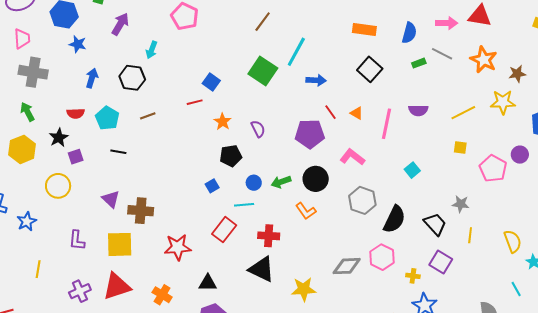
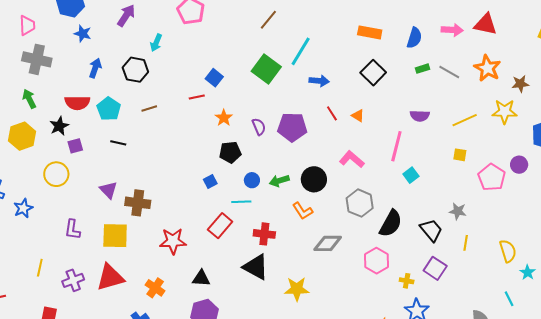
gray line: (442, 54) -> (449, 72), moved
red semicircle: (76, 113) -> (77, 103), size x1.4
pink line: (387, 124) -> (396, 146), moved
purple pentagon: (310, 134) -> (292, 127), moved
gray diamond: (347, 266) -> (328, 243), moved
yellow line: (38, 269) -> (40, 268), moved

